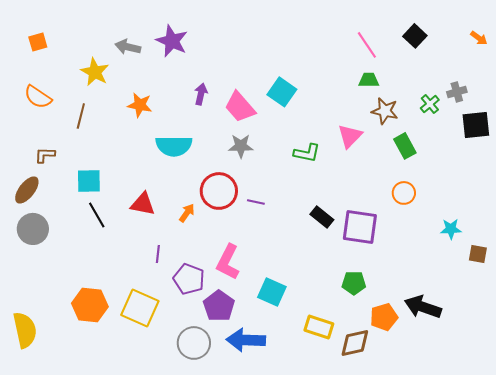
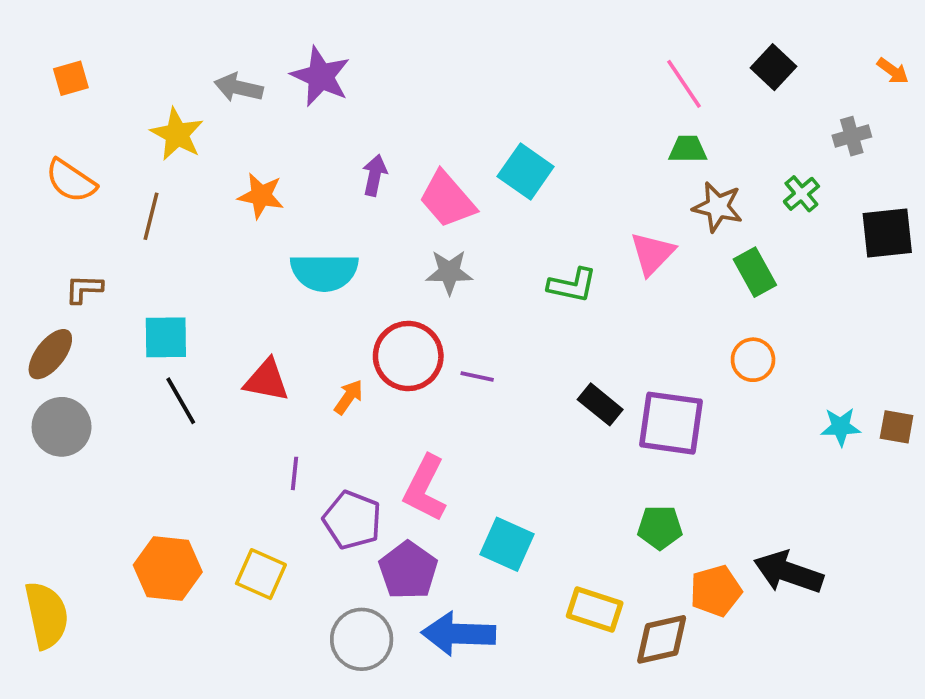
gray cross: (457, 92) -> (852, 136), moved
brown square: (478, 254) -> (897, 427), moved
yellow square: (140, 308) -> (261, 574), size x0.7

